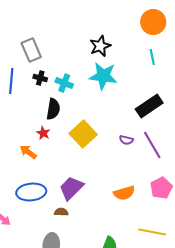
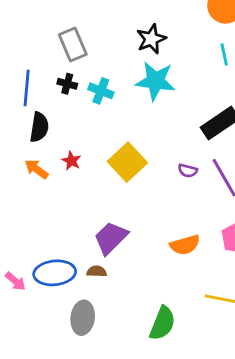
gray rectangle: (31, 50) -> (73, 45), moved
black semicircle: (53, 109) -> (39, 127), moved
orange arrow: (28, 152) -> (36, 169), moved
blue ellipse: (31, 192) -> (55, 273), moved

